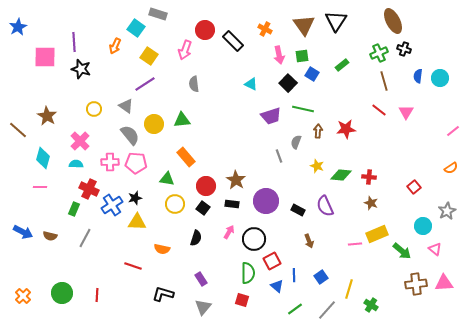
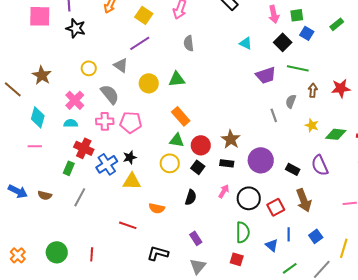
gray semicircle: (130, 135) -> (110, 94), moved
green triangle: (167, 179) -> (177, 140), moved
brown arrow: (309, 241) -> (304, 200), size x1.6
red square: (272, 261) -> (276, 207), moved

